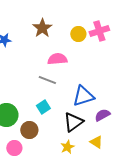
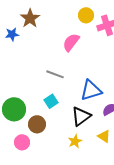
brown star: (42, 28) -> (30, 18), moved
yellow circle: (78, 34) -> (86, 15), moved
pink semicircle: (57, 59) -> (71, 42), moved, turned -48

